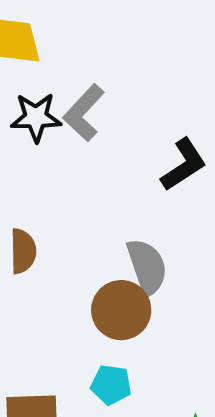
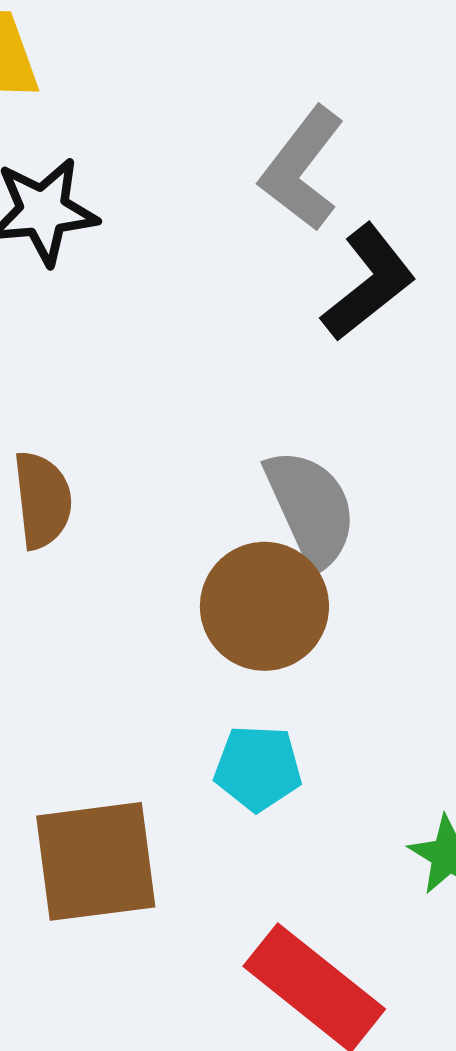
gray L-shape: (84, 113) -> (302, 169), moved

